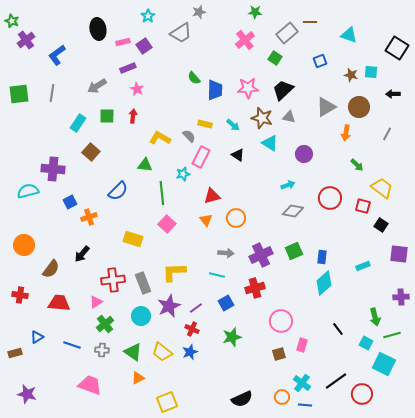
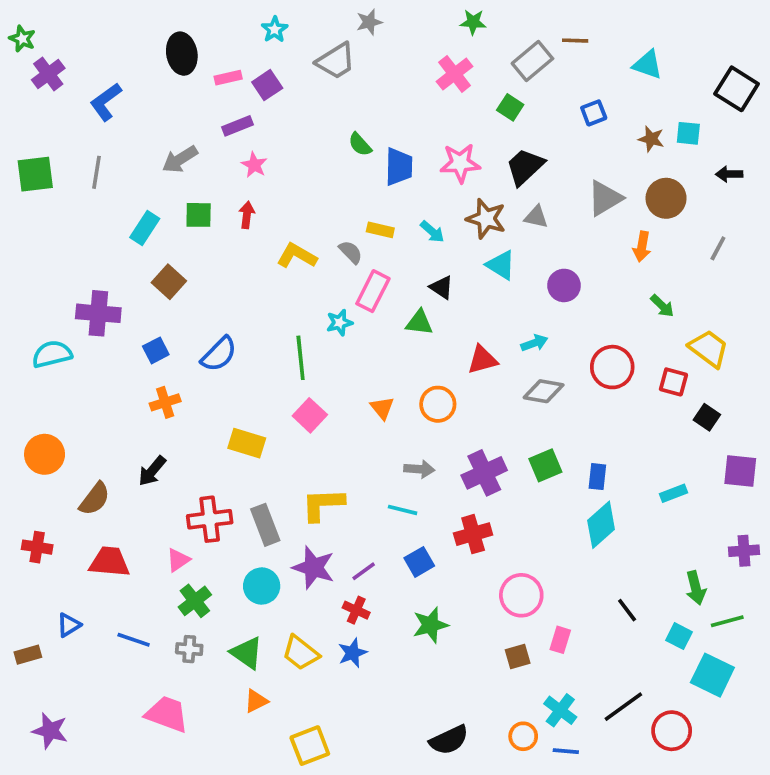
green triangle: (145, 165) -> (419, 323), moved
red triangle: (212, 196) -> (482, 360), moved
blue square: (70, 202) -> (156, 350), moved
purple star: (169, 306) -> (314, 567), turned -30

